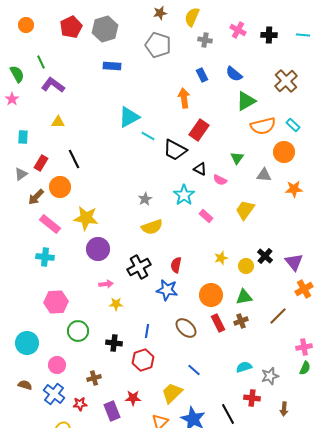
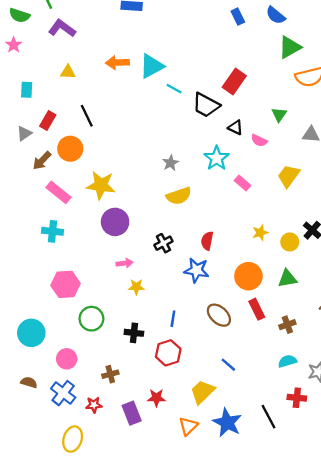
green semicircle: (17, 74) -> (19, 15), turned 138
orange arrow: (184, 98) -> (117, 63), moved, turned -84
black cross: (139, 267) -> (163, 243), size x0.7
brown cross: (241, 321) -> (287, 325), moved

